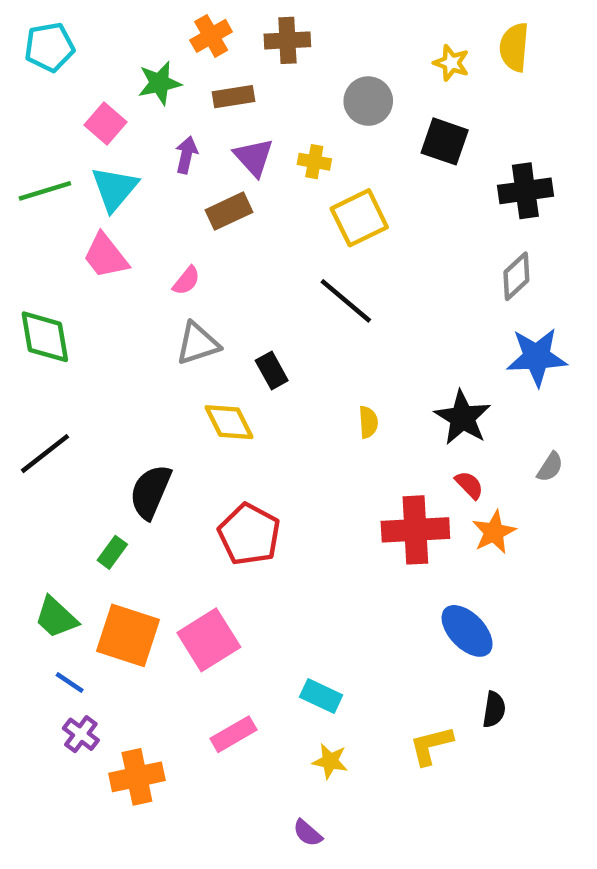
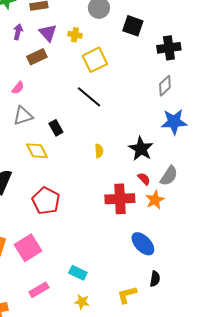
gray semicircle: (550, 467) -> (169, 176), moved, size x1.5

